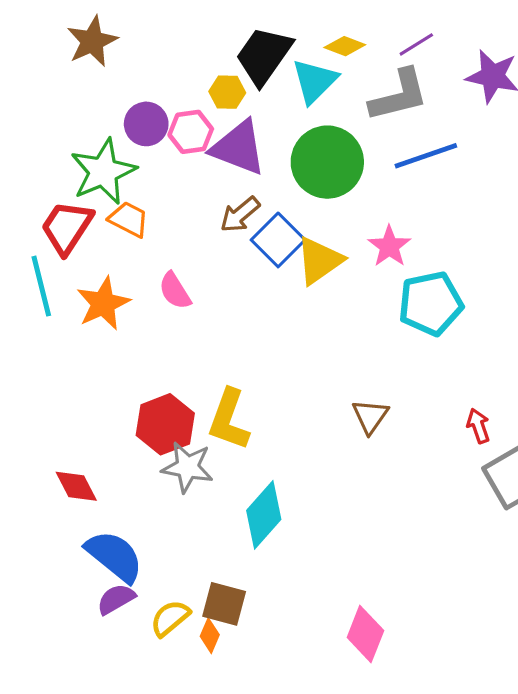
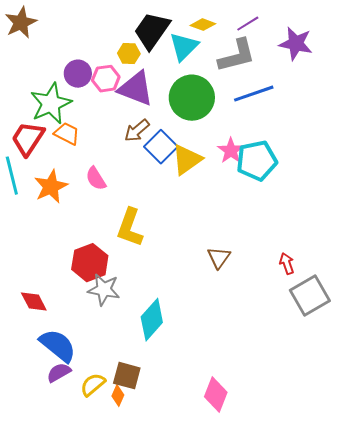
brown star: (92, 41) -> (21, 23), moved
cyan pentagon: (431, 303) -> (257, 161), moved
yellow L-shape: (229, 419) -> (130, 228), moved

